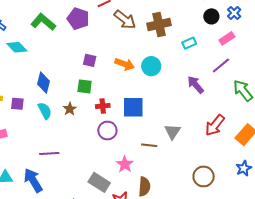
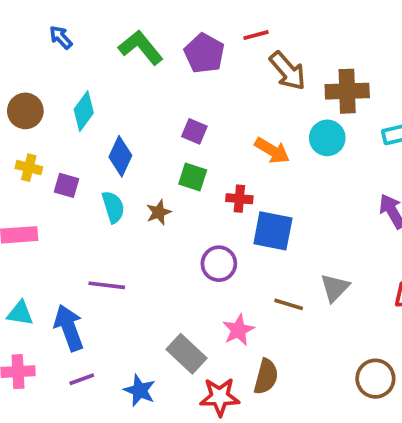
cyan diamond: (17, 47) -> (84, 111), moved, turned 70
purple square: (90, 60) -> (194, 131), moved
cyan circle: (151, 66) -> (327, 138), moved
red cross: (103, 106) -> (239, 199), moved

